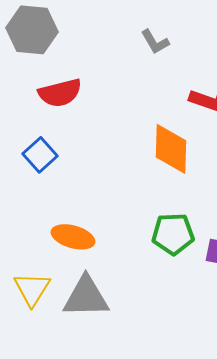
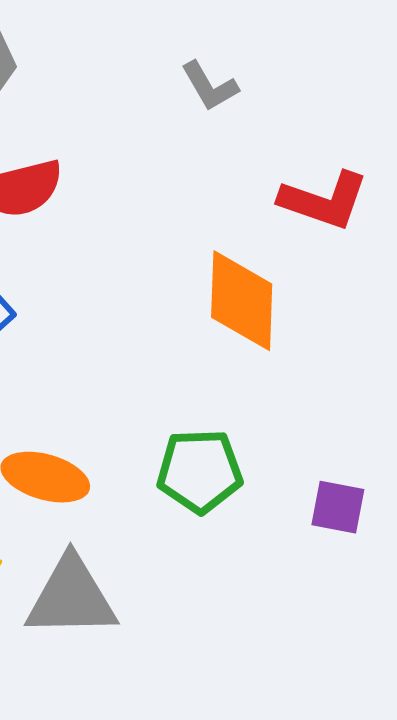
green pentagon: (173, 234) -> (200, 471), moved

